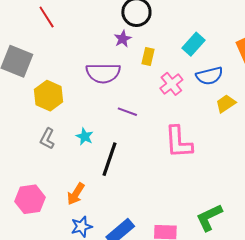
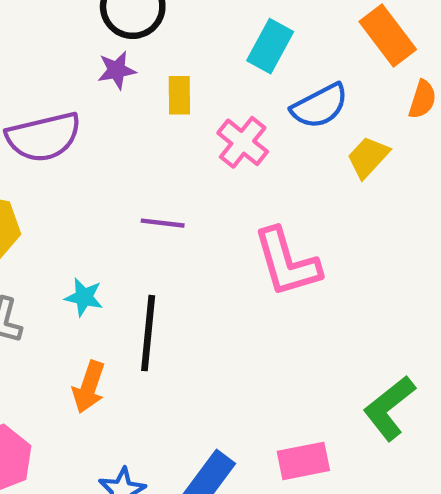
purple star: (123, 39) -> (117, 70), turned 30
purple semicircle: (103, 73) -> (44, 137), moved
orange arrow: (76, 194) -> (89, 387), moved

